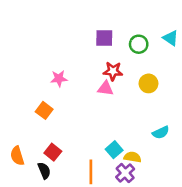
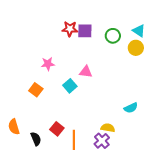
red star: (113, 71) -> (70, 29), moved
yellow circle: (148, 83) -> (136, 48), moved
cyan square: (114, 150) -> (70, 86), moved
red square: (53, 152) -> (57, 129), moved

